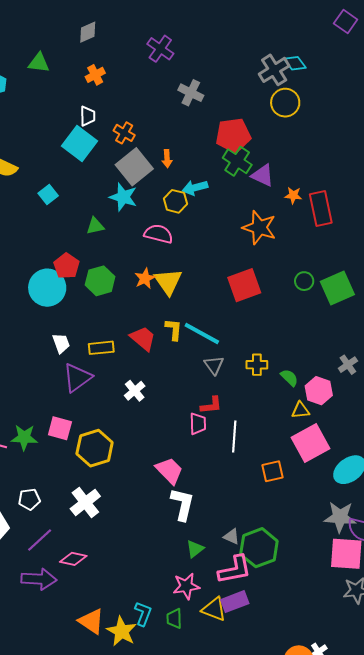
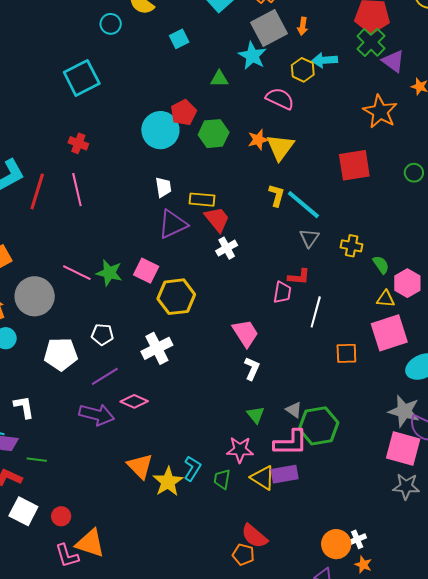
red trapezoid: (143, 338) -> (217, 219), moved
white L-shape: (182, 504) -> (252, 369), size x0.7
green triangle: (195, 549) -> (256, 415), turned -42

